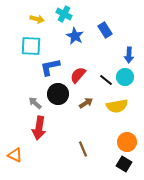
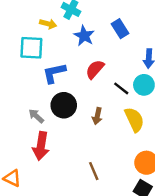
yellow arrow: (37, 19) -> (48, 24), moved
red semicircle: (78, 75) -> (95, 69), moved
brown arrow: (86, 103) -> (97, 116), turned 136
yellow semicircle: (117, 106) -> (134, 120), turned -105

